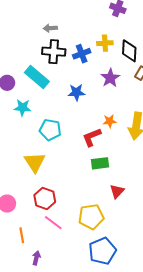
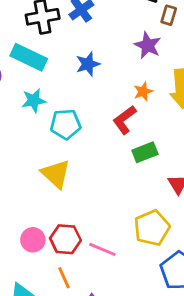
purple star: (110, 78) -> (148, 45), moved
cyan star: (22, 108) -> (34, 101), moved
red hexagon: (45, 199) -> (65, 239), moved

